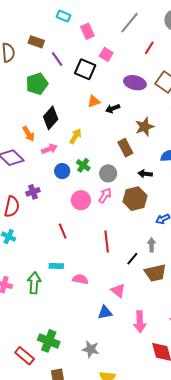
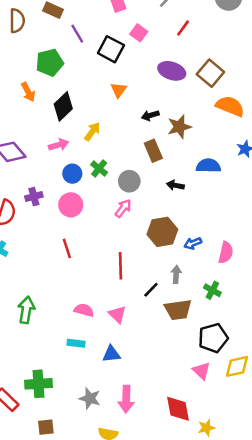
red line: (149, 48) -> (183, 28), moved
orange triangle: (94, 101) -> (119, 90), turned -40
black arrow: (113, 108) -> (150, 115), moved
orange arrow: (28, 134) -> (28, 92), moved
brown hexagon: (135, 199) -> (162, 232), moved
pink circle: (81, 200) -> (71, 205), moved
cyan rectangle: (56, 266) -> (76, 343), moved
pink triangle: (118, 291) -> (117, 314), moved
pink arrow: (140, 322) -> (126, 399), moved
green cross: (49, 341) -> (38, 384), turned -30

